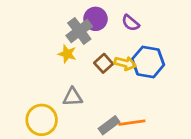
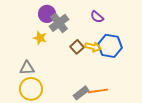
purple circle: (96, 19) -> (47, 14), moved
yellow star: (67, 54) -> (40, 38), moved
gray triangle: (73, 97) -> (27, 68), moved

